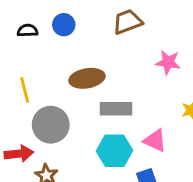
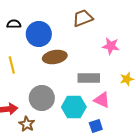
blue circle: (64, 25) -> (39, 34), moved, size x1.6
gray rectangle: (116, 109) -> (89, 78), moved
gray circle: (51, 125) -> (42, 98), moved

